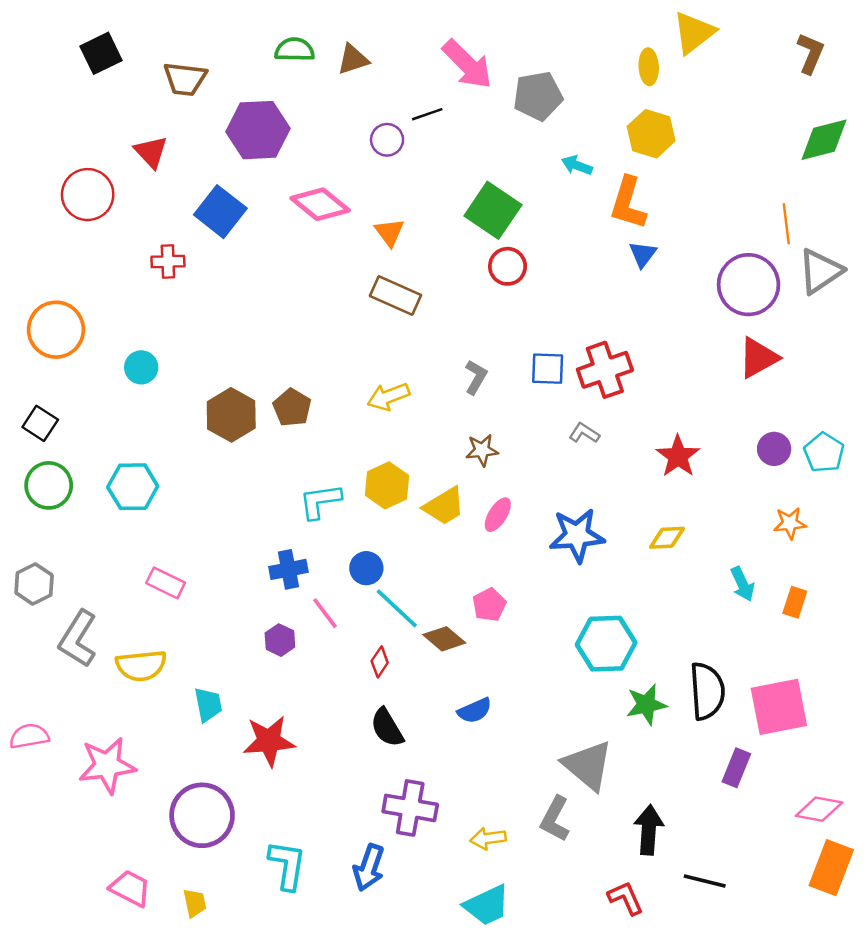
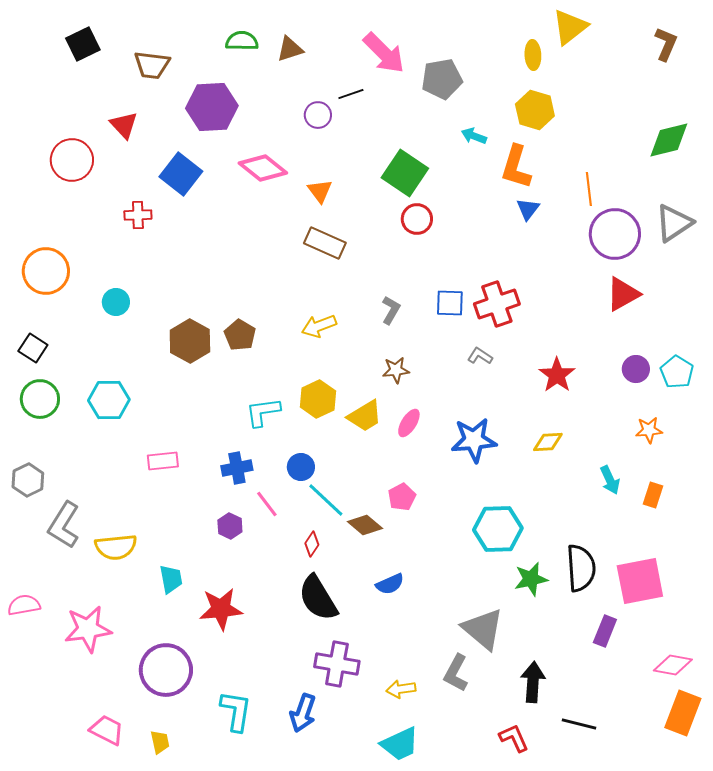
green diamond: (824, 140) -> (669, 140), moved
orange line: (786, 224) -> (589, 189), moved
pink rectangle: (166, 583) -> (163, 461), moved, turned -32
black semicircle: (387, 728) -> (318, 598), size x1.4

